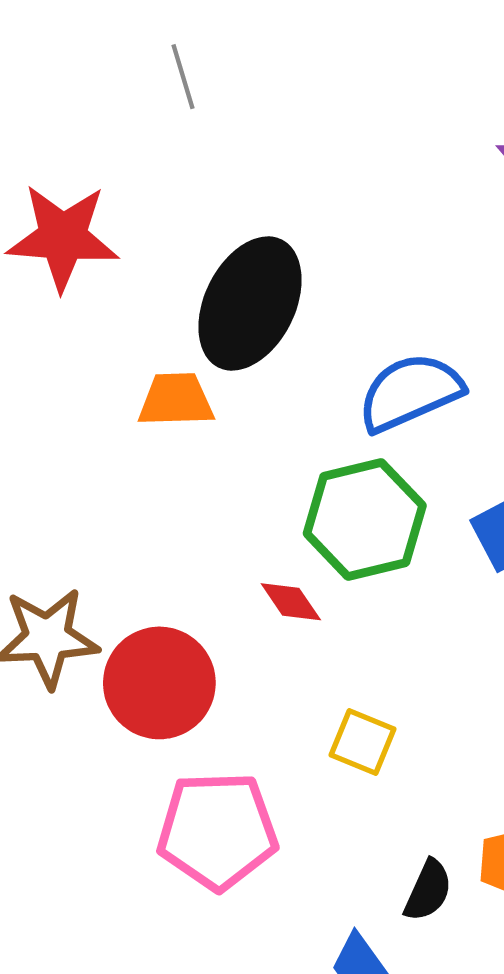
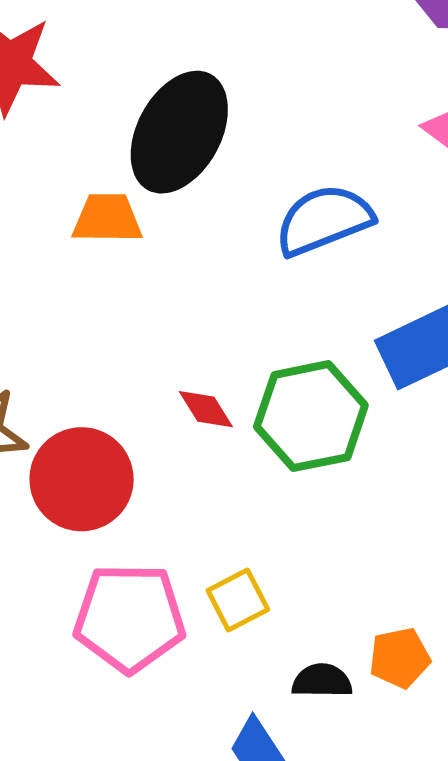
green hexagon: (365, 519) -> (311, 416), moved
yellow square: (363, 742) -> (238, 600), moved, turned 38
black semicircle: (428, 890) -> (322, 681), turned -116

